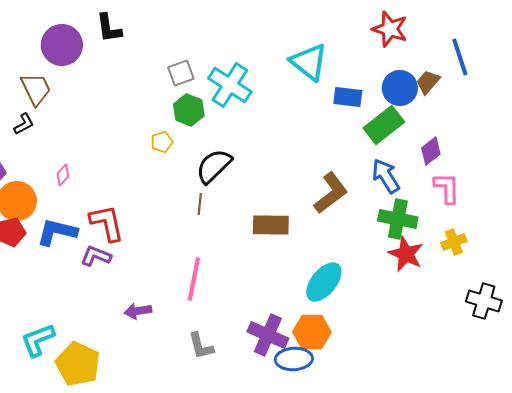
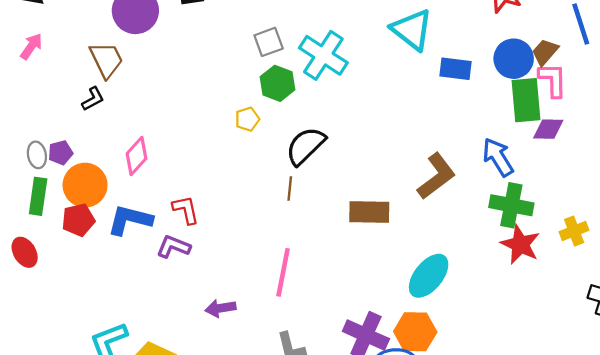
green rectangle: (384, 125) -> (526, 100), moved, turned -57
purple diamond: (431, 151) -> (548, 129), turned 40
pink diamond: (63, 175) -> (137, 156), size x1.6
pink L-shape: (447, 188) -> (553, 80), moved
red L-shape: (107, 223) -> (186, 210), size x0.7

